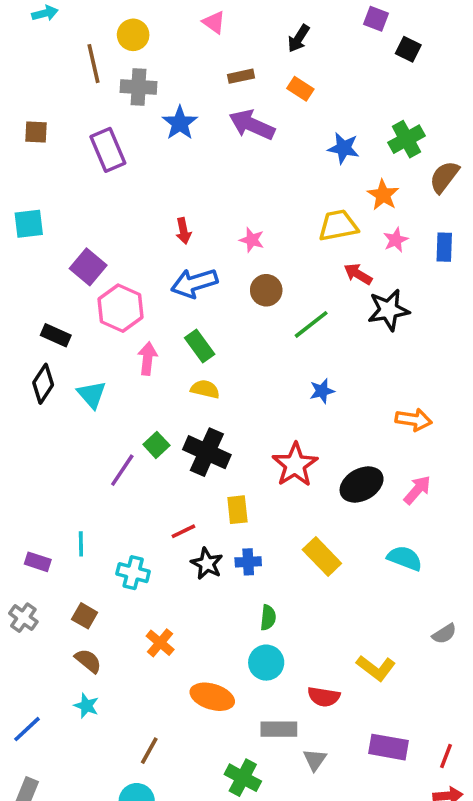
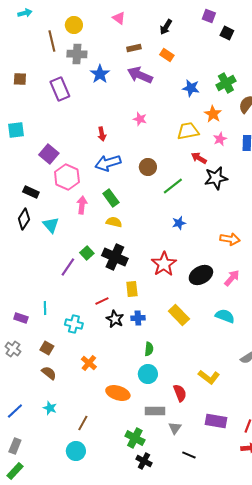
pink star: (252, 240) -> (140, 119), moved
red semicircle: (324, 697) -> (180, 393), turned -120
cyan star: (86, 706) -> (50, 408), moved

